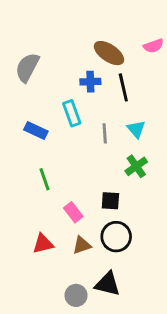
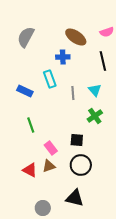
gray semicircle: (27, 67) -> (26, 37), moved
black line: (123, 87) -> (103, 61), moved
red triangle: (43, 244) -> (30, 170), turned 42
brown triangle: (82, 245) -> (49, 166), moved
gray circle: (76, 295) -> (43, 208), moved

